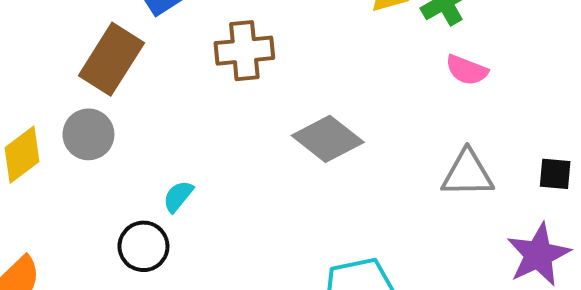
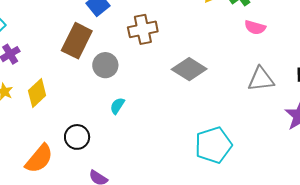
gray circle: (88, 134) -> (105, 65), moved
black circle: (143, 246) -> (77, 137), moved

